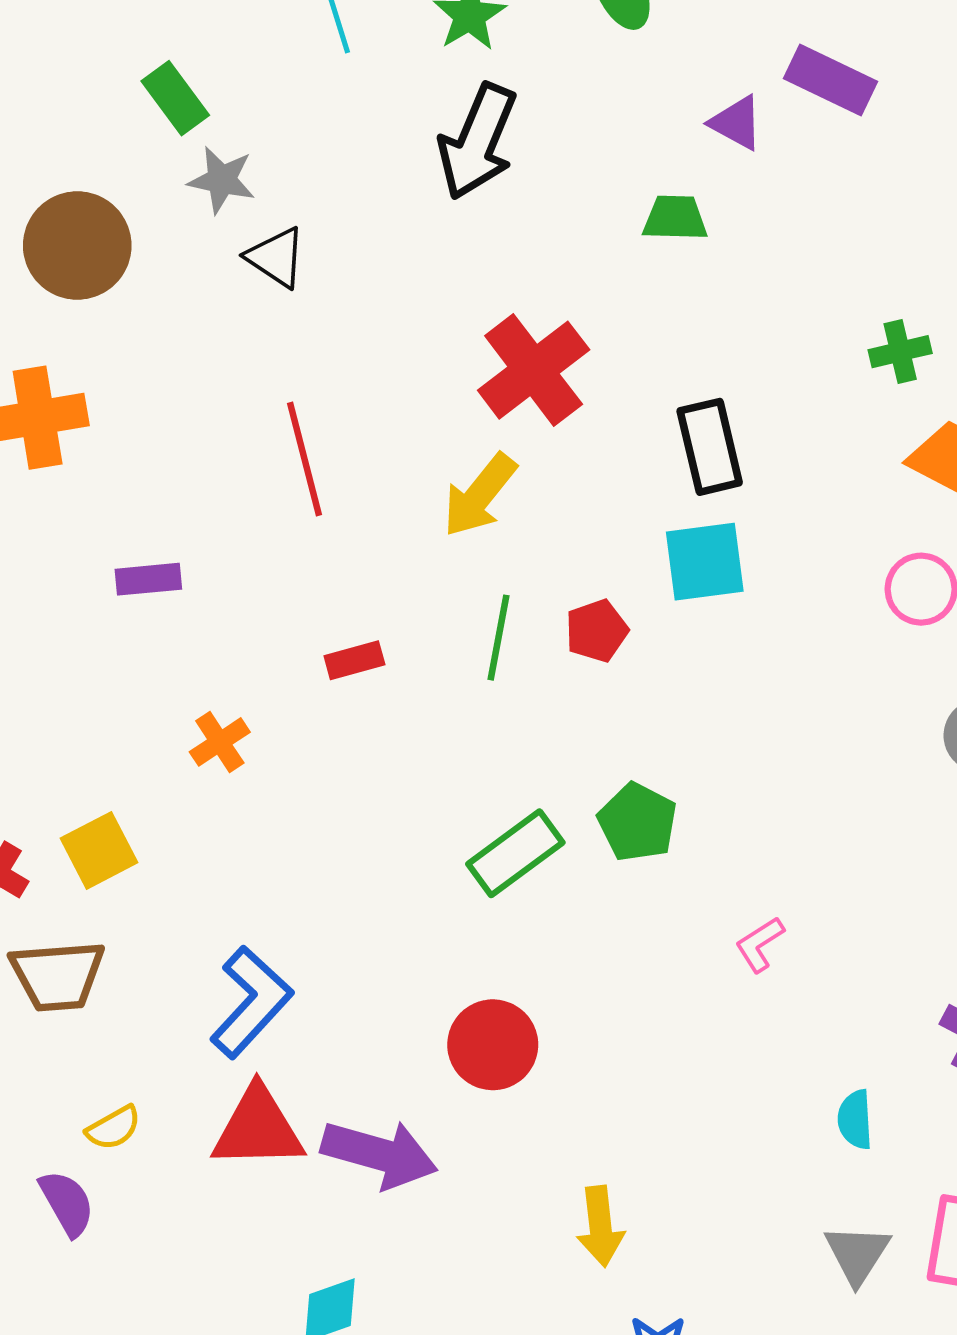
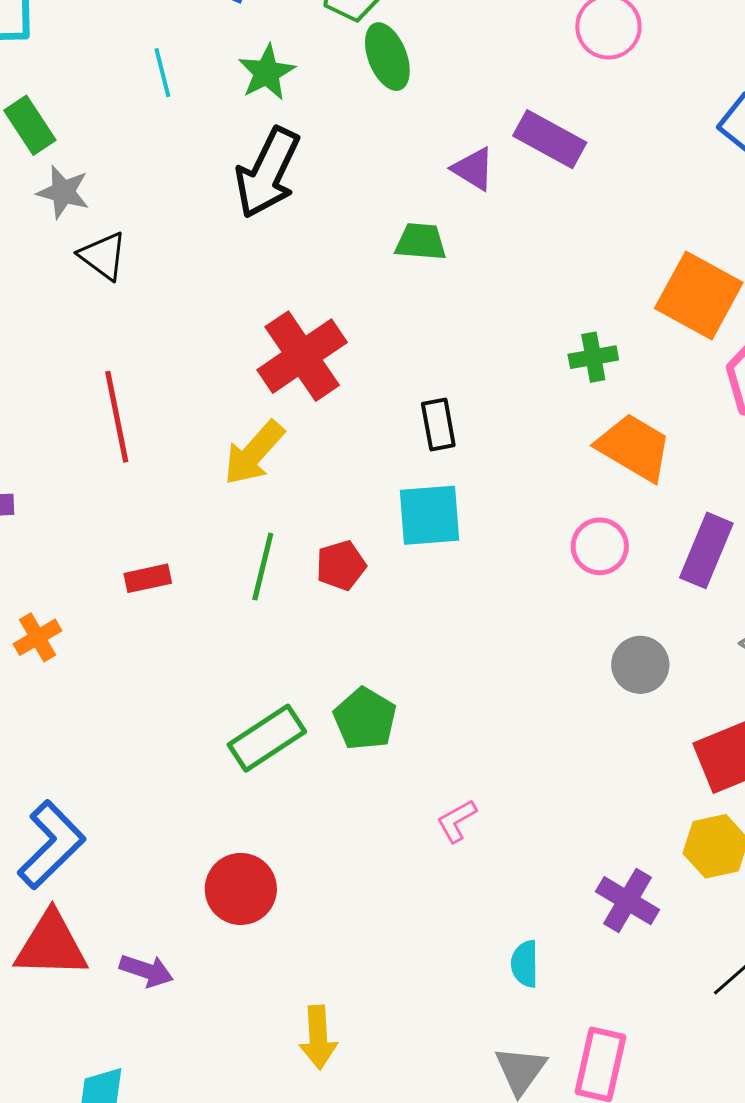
black rectangle: (710, 447) -> (438, 424), size x0.7
purple arrow: (379, 1154) -> (146, 971), size x0.6

